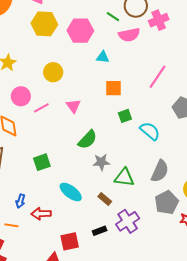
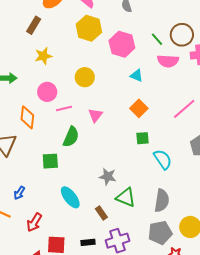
orange square: (114, 88) -> (139, 108), turned 30
green semicircle: (88, 140) -> (71, 137), moved, turned -35
gray semicircle: (160, 171) -> (162, 201), turned -30
red arrow: (41, 214) -> (34, 222), moved, turned -72

